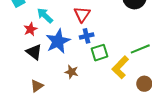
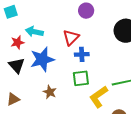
cyan arrow: (45, 16) -> (34, 32), turned -42
blue cross: (87, 36) -> (82, 54), moved

